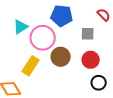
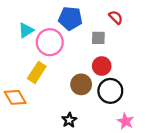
brown circle: (61, 57) -> (81, 84), moved
black circle: (99, 83) -> (110, 91), size x1.5

